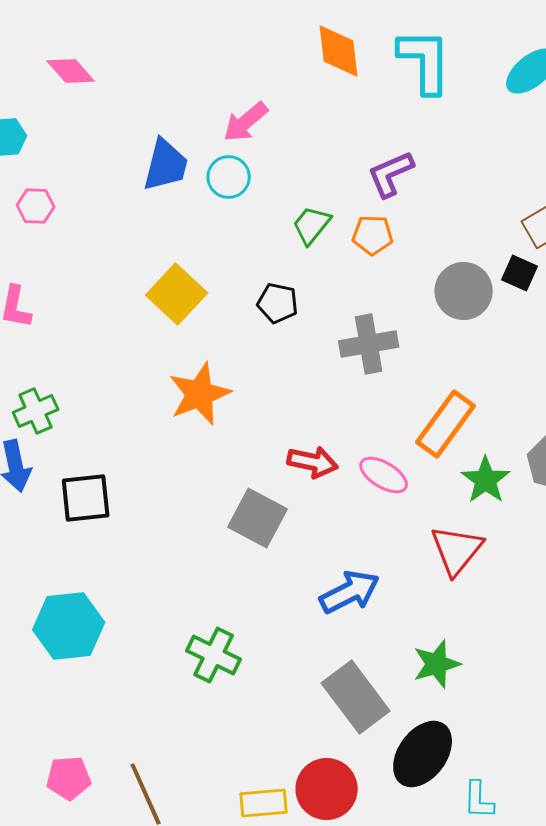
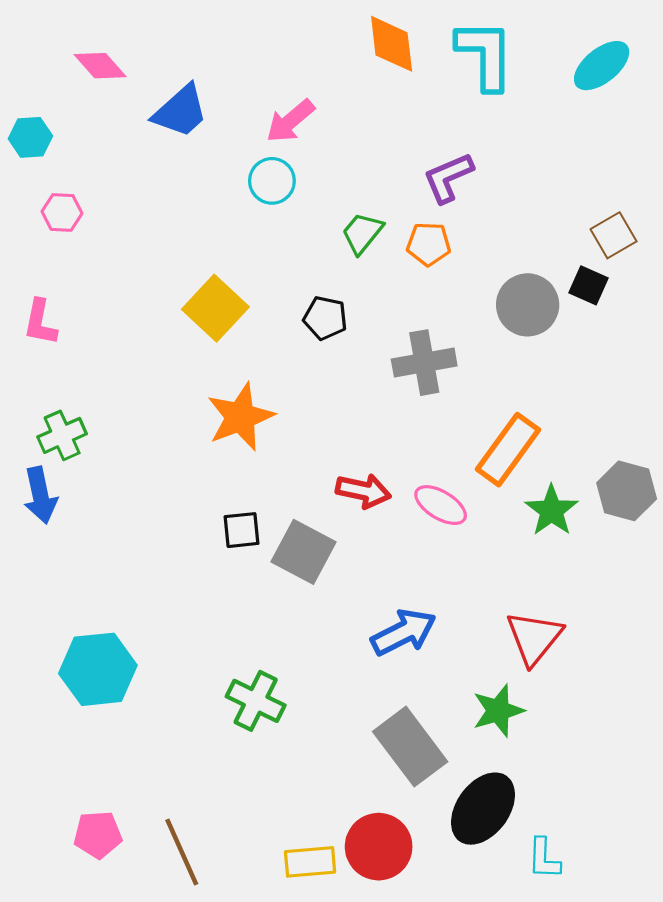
blue trapezoid: (166, 165) -> (181, 111), moved, turned 34
black square: (86, 498) -> (241, 530), moved, size x0.7
red triangle: (457, 550) -> (534, 638), moved

